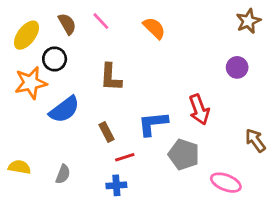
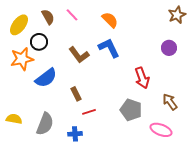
brown L-shape: (111, 77) -> (79, 55), turned -40
blue L-shape: (153, 124) -> (109, 48), moved, turned 70
brown arrow: (255, 140) -> (170, 102), moved
gray semicircle: (63, 174) -> (45, 124), size x1.6
blue cross: (116, 185) -> (75, 134), moved

